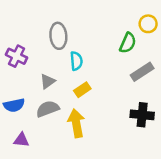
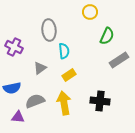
yellow circle: (148, 24) -> (90, 12), moved
gray semicircle: (48, 109) -> (35, 101), moved
black cross: (142, 115) -> (100, 101), moved

